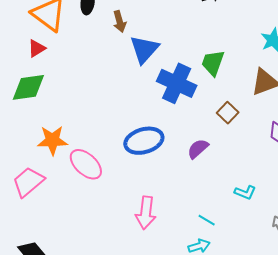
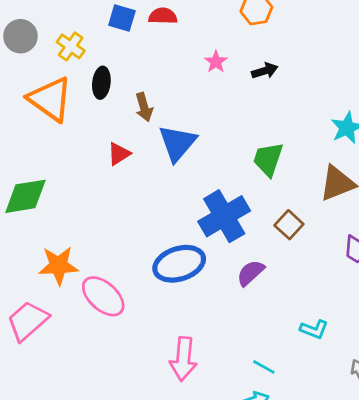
red triangle: (37, 48) -> (119, 154), moved
blue cross: (177, 83) -> (224, 216), moved, turned 36

